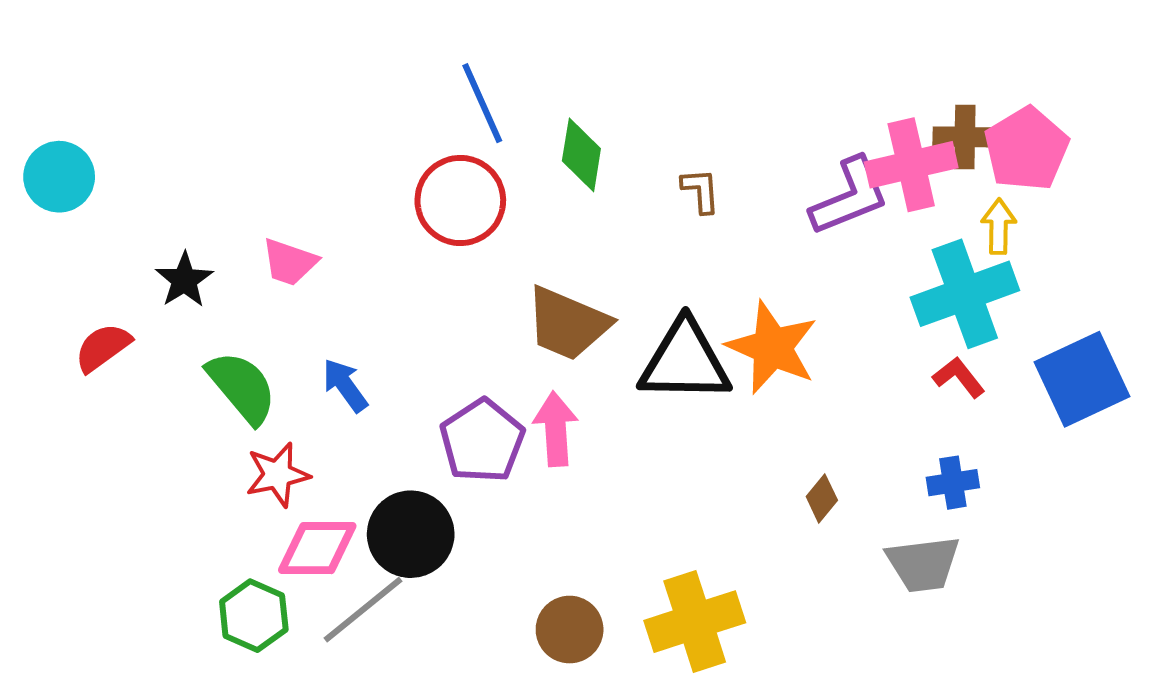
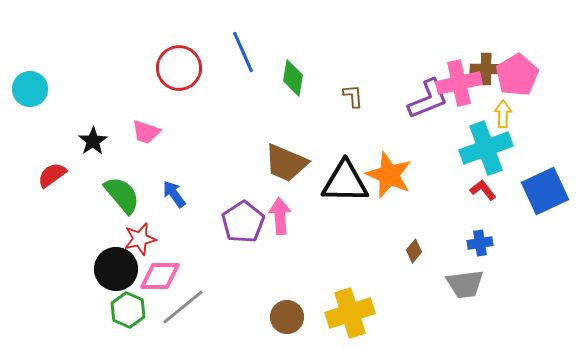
red circle: (460, 201) -> (179, 68), moved
black circle: (411, 534) -> (116, 269), moved

